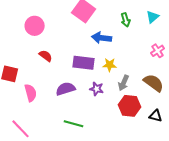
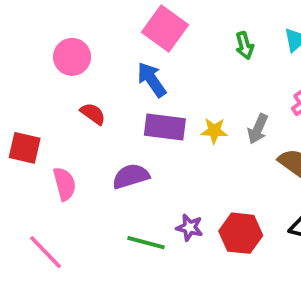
blue arrow: (102, 38) -> (152, 80), moved, turned 48
gray arrow: (124, 83) -> (258, 129), moved
purple star: (97, 89) -> (190, 227), moved
red hexagon: (130, 106) -> (241, 233), moved

